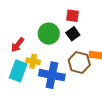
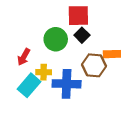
red square: (72, 16) -> (78, 16), size x1.5
cyan rectangle: (18, 71) -> (29, 85), turned 30

